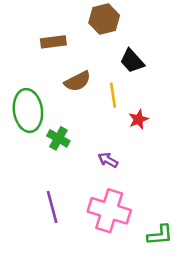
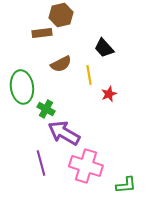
brown hexagon: (104, 19) -> (61, 15), moved
purple arrow: (108, 160) -> (64, 133), moved, size x2.0

